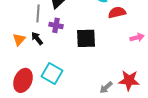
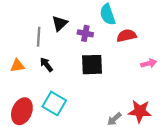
purple cross: (56, 25) -> (85, 33), moved
black arrow: (37, 38) -> (46, 65), moved
orange triangle: (19, 39) -> (17, 66), turned 40

